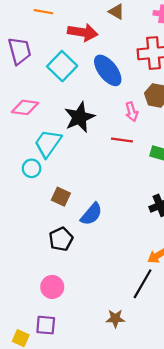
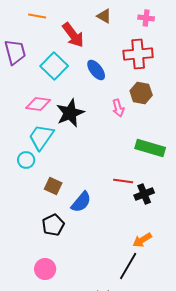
red arrow: (83, 32) -> (73, 35), turned 44
blue ellipse: (108, 70) -> (96, 70), size x0.7
pink diamond: (25, 107) -> (38, 104), moved
red line: (122, 140) -> (123, 181), moved

